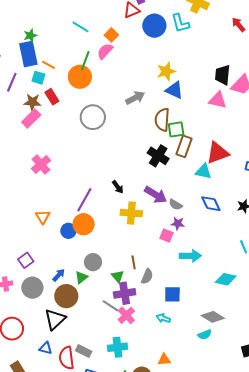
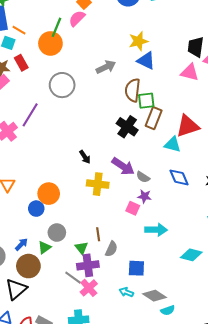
purple line: (84, 200) -> (30, 115), moved
blue circle: (68, 231) -> (36, 209), moved
gray diamond: (213, 317) -> (154, 296), moved

